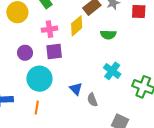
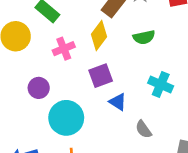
purple square: (54, 51) -> (101, 76), moved
blue triangle: (76, 89) -> (118, 102), moved

